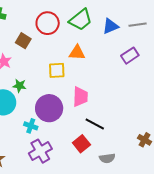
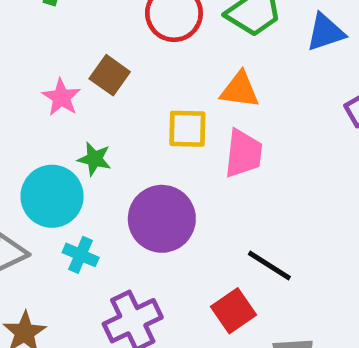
brown square: (23, 41) -> (110, 75), moved
pink trapezoid: (80, 97) -> (243, 154), moved
cyan cross: (31, 126) -> (81, 255), moved

